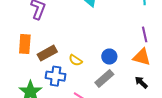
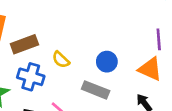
gray rectangle: (104, 78) -> (96, 90), turned 54

